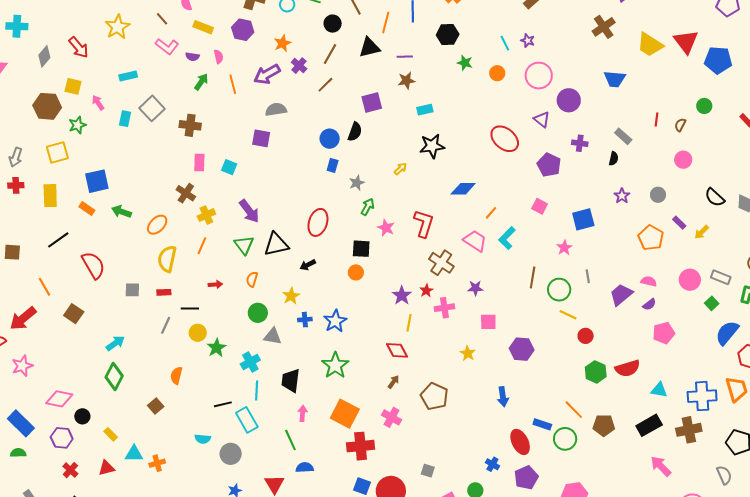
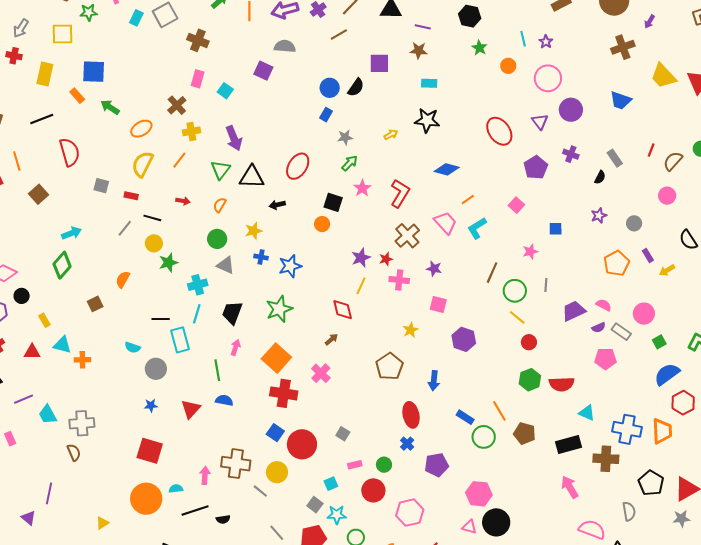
brown semicircle: (680, 125) -> (673, 161), size x1.5
blue square: (583, 219) -> (556, 229), size x0.6
gray rectangle: (721, 277) -> (621, 332), moved
brown pentagon: (434, 396) -> (389, 366), moved
red ellipse: (520, 442) -> (411, 415), moved

